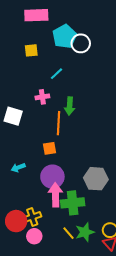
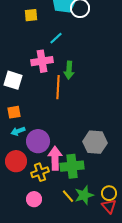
pink cross: (42, 97) -> (42, 61), size x1.5
orange square: (49, 148) -> (14, 112), moved
purple circle: (52, 177) -> (38, 141), moved
yellow cross: (32, 217) -> (40, 172), moved
red circle: (16, 221) -> (16, 161), moved

